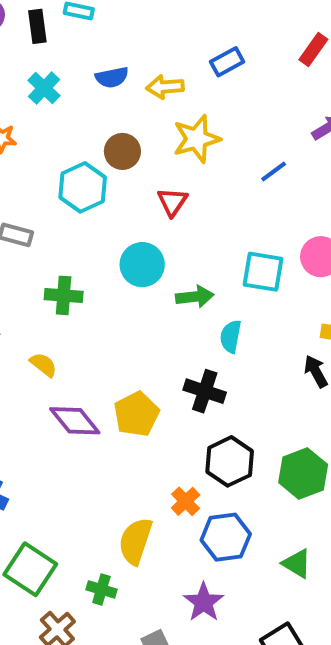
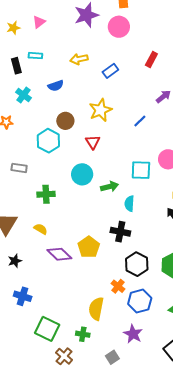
yellow arrow: (165, 87) -> (79, 59), moved

